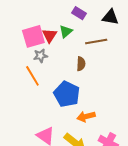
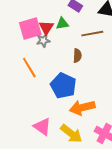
green triangle: (66, 31) -> (62, 24), turned 32
gray star: (40, 56) -> (43, 41), moved
orange arrow: (86, 116) -> (82, 108), size x1.4

